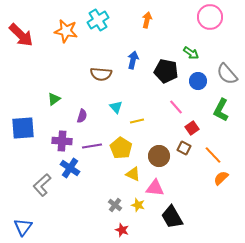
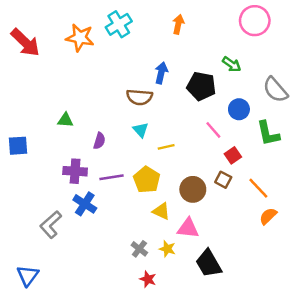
brown semicircle: (101, 74) -> (139, 97), moved
blue circle: (198, 81) -> (239, 109), moved
green triangle: (54, 99) -> (65, 120), turned 40
green L-shape: (221, 110) -> (268, 134), turned -40
blue square: (23, 128) -> (18, 146), moved, size x0.7

